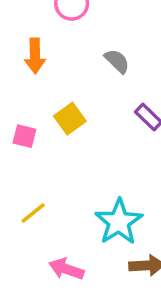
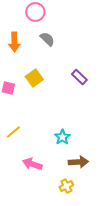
gray semicircle: (117, 61) -> (47, 39), moved
cyan star: (119, 222) -> (62, 137), size x0.6

